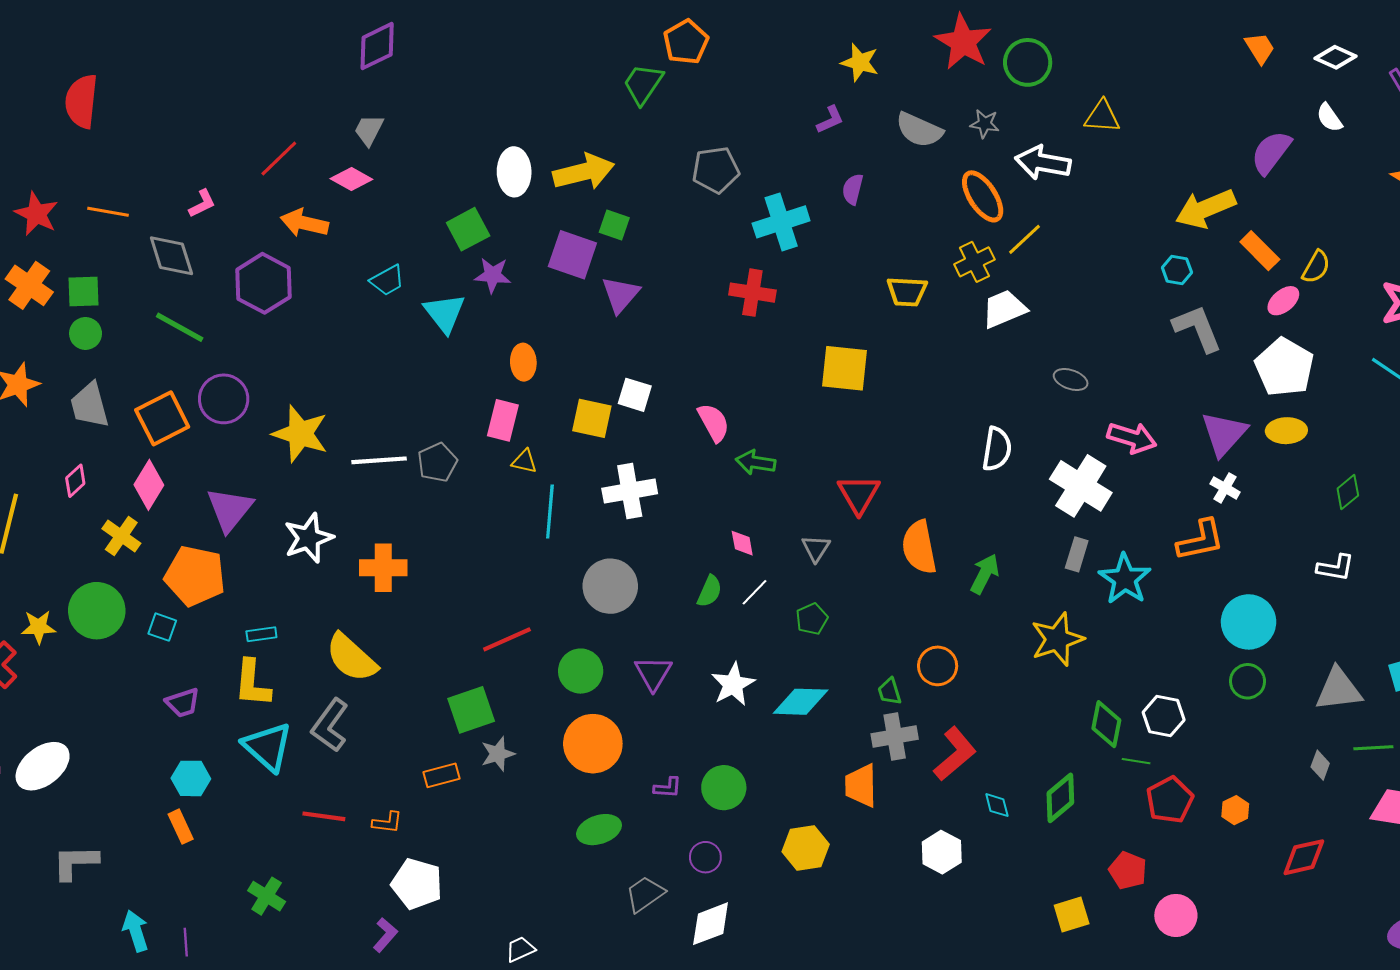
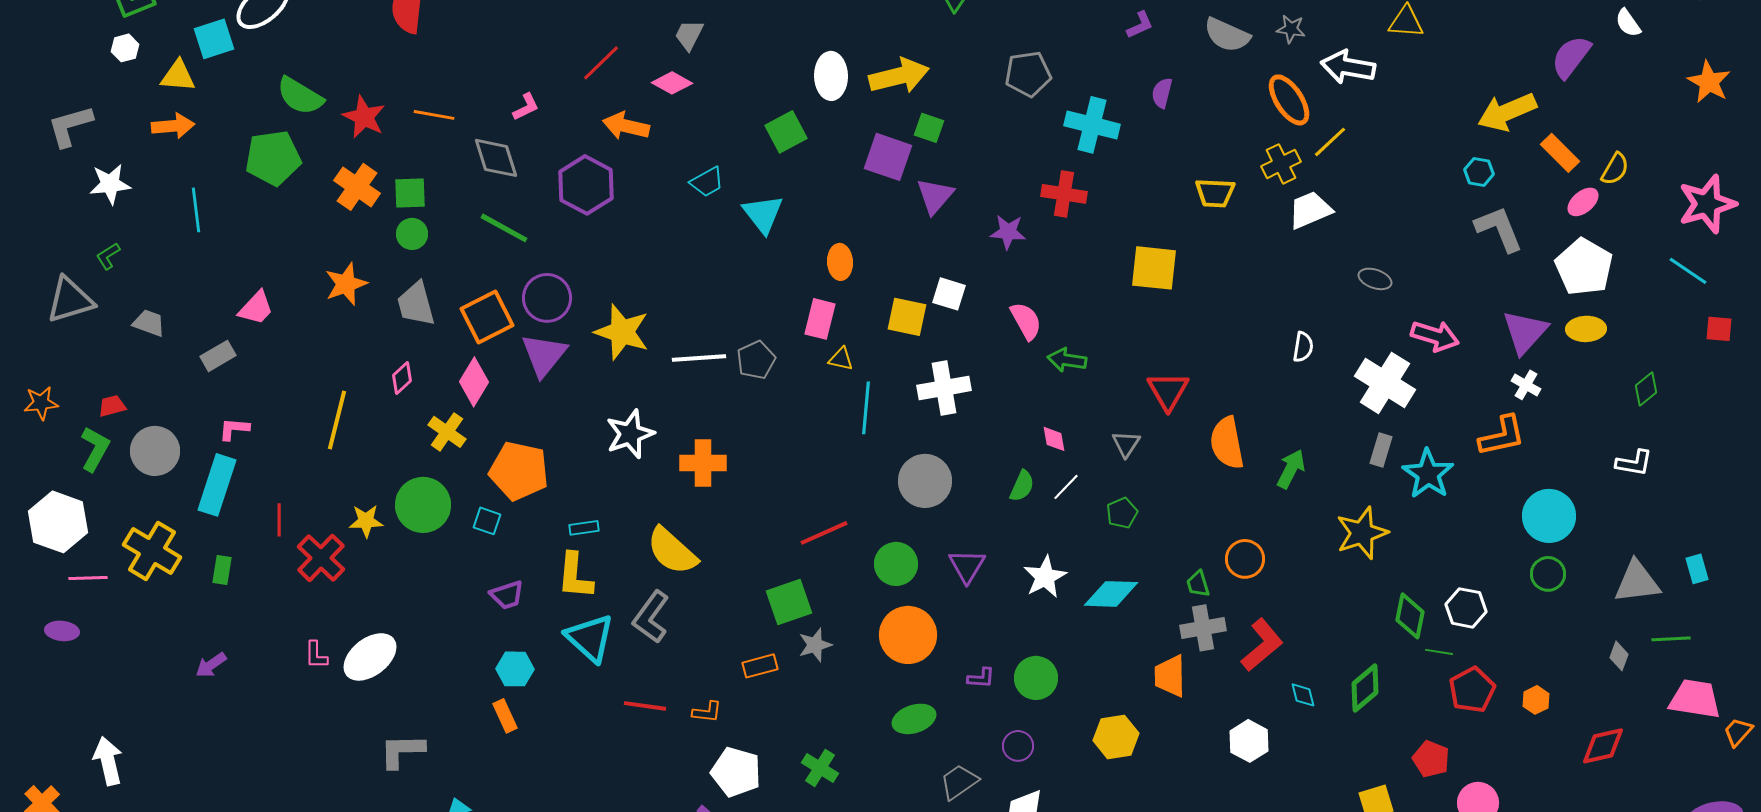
cyan cross: (781, 222) -> (1092, 125), turned 32
purple star: (493, 275) -> (1008, 232), moved
white semicircle: (997, 449) -> (1303, 347), size x0.7
purple triangle: (230, 509) -> (544, 355), moved
green cross: (267, 896) -> (820, 768), moved

